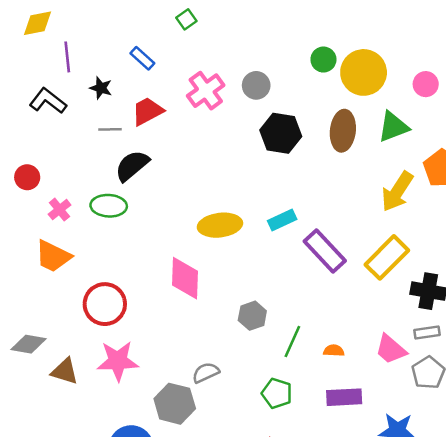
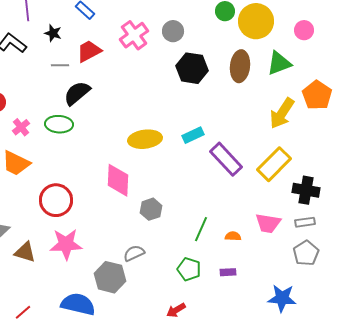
gray hexagon: (252, 316) -> (151, 209), moved
pink trapezoid: (391, 349) -> (268, 223), moved, turned -32
purple rectangle: (344, 397) -> (228, 272), moved, size x0.6

